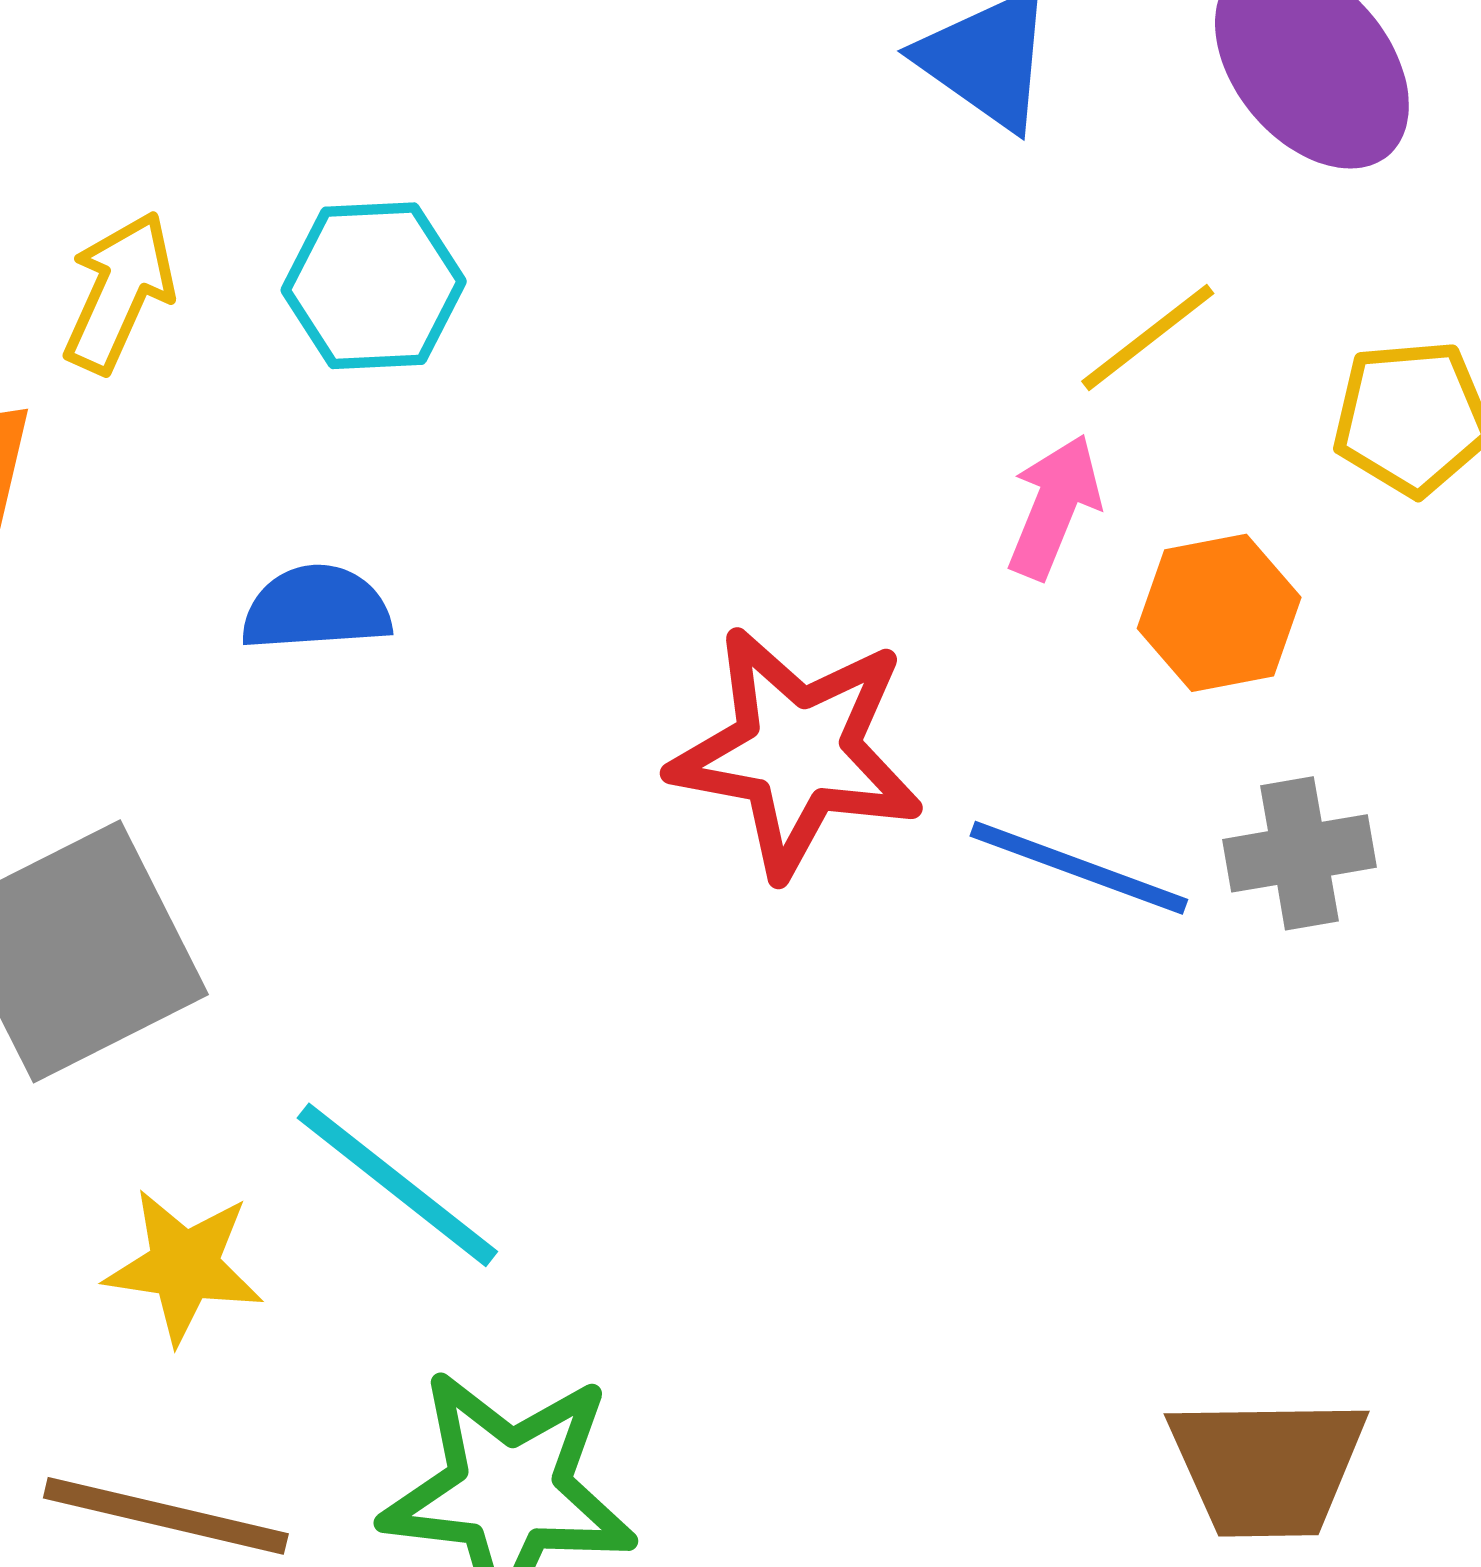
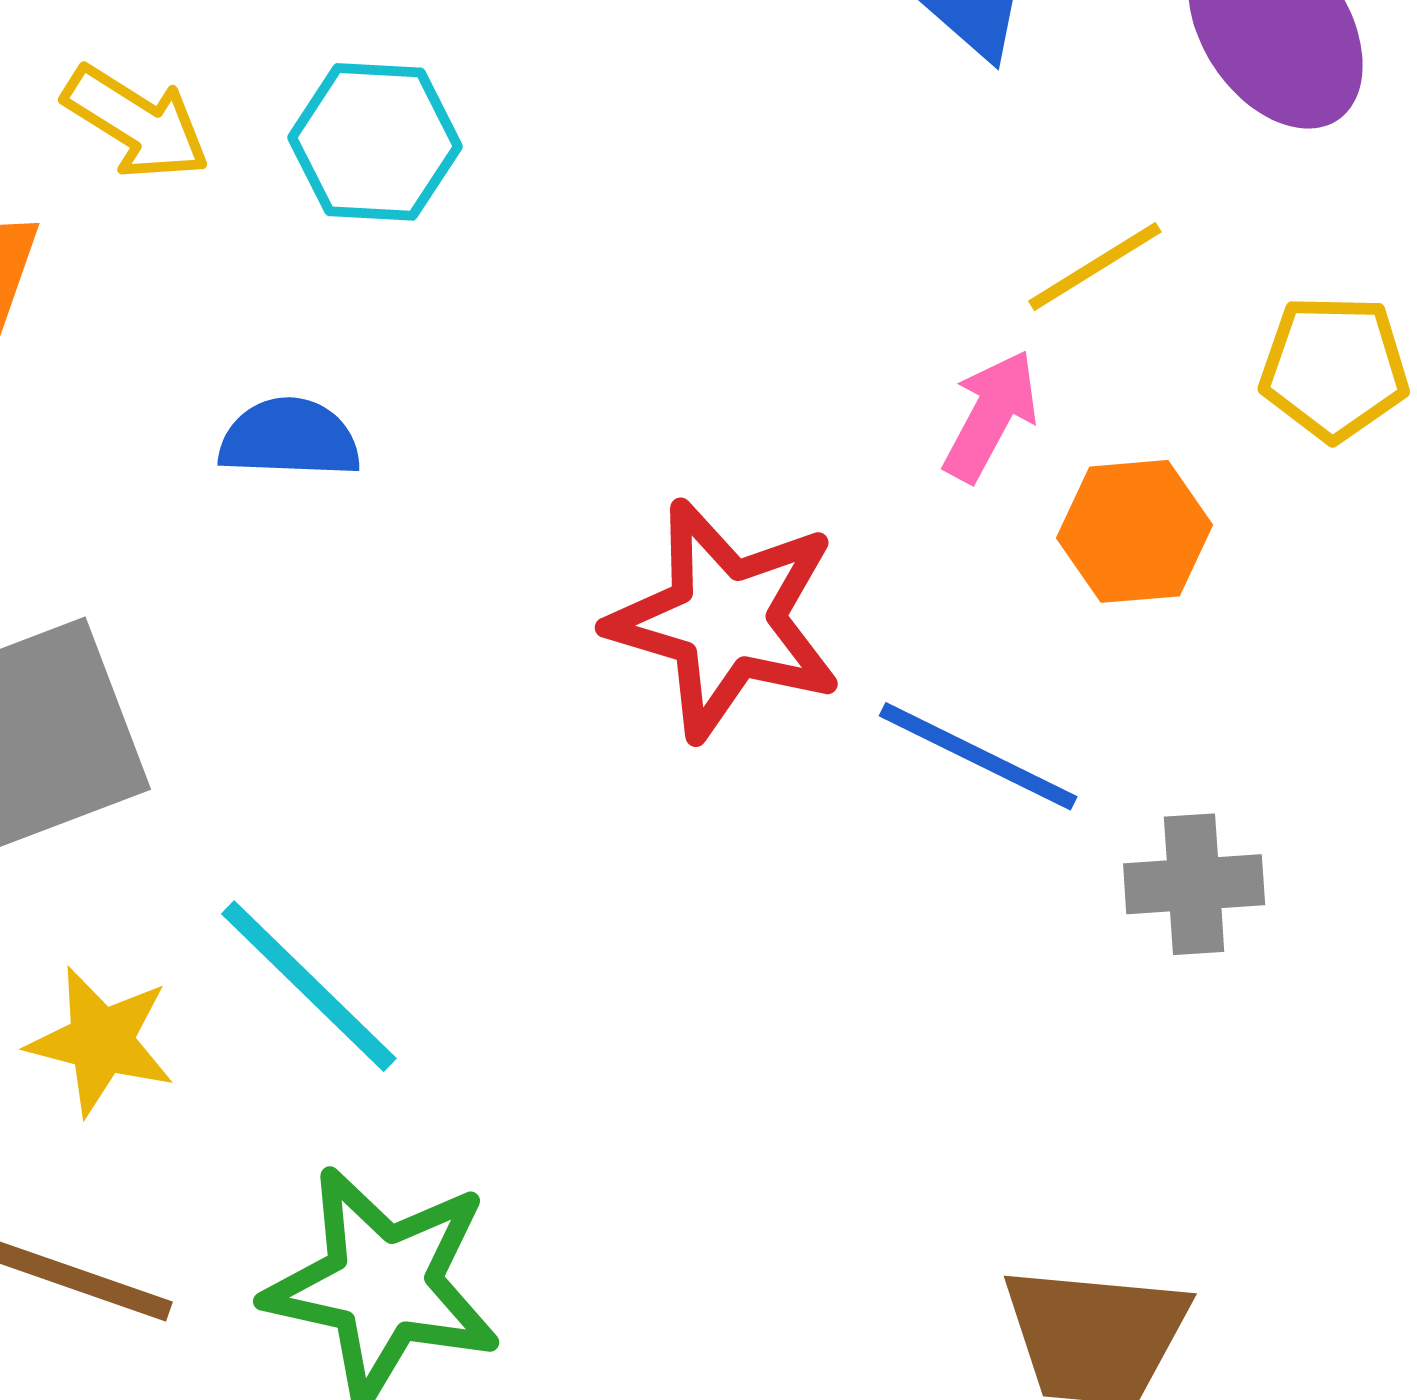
yellow arrow: (119, 292) -> (136, 123), turned 92
gray cross: (1299, 853) -> (1194, 884), moved

